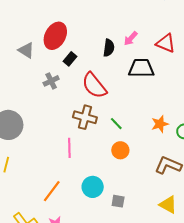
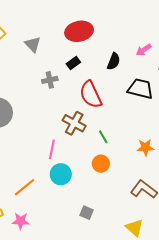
red ellipse: (55, 36) -> (79, 31), moved, turned 36
pink arrow: (131, 38) -> (144, 50), moved
cyan circle: (93, 187) -> (61, 174), moved

